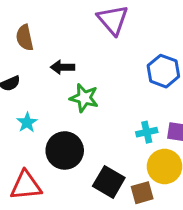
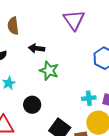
black circle: (65, 150) -> (32, 105), size x0.7

